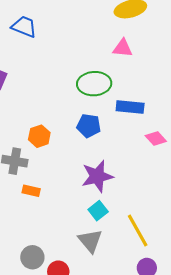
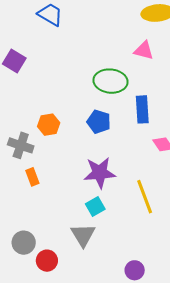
blue rectangle: (130, 107) -> (142, 109), turned 72
orange rectangle: (31, 191) -> (32, 177), turned 48
yellow line: (138, 230) -> (145, 197), moved

